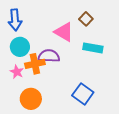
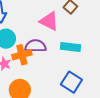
cyan rectangle: (93, 48) -> (71, 47), moved

